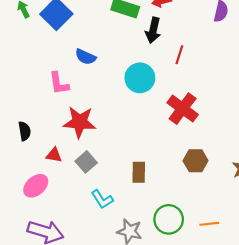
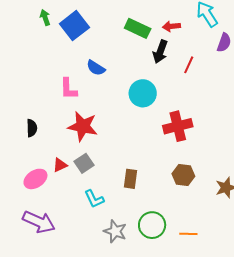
red line: (179, 55) -> (189, 65), moved
red cross: (183, 109) -> (178, 126), turned 32
red triangle: (54, 155) -> (60, 165), moved, turned -42

